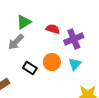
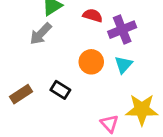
black rectangle: (30, 68) -> (60, 90), moved

